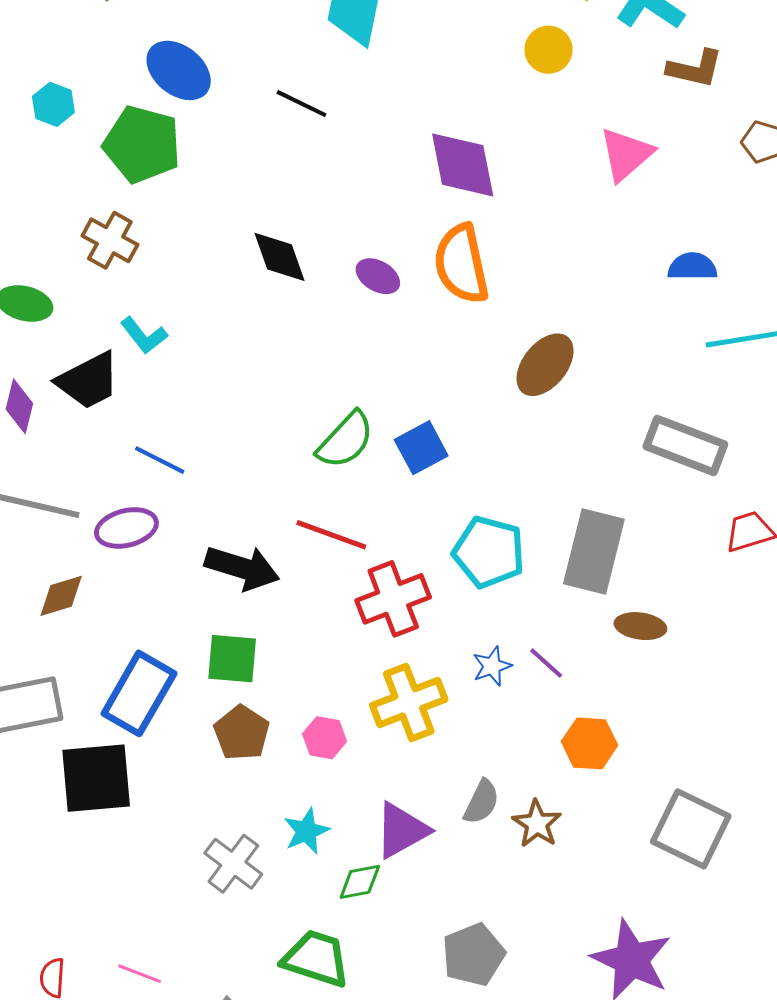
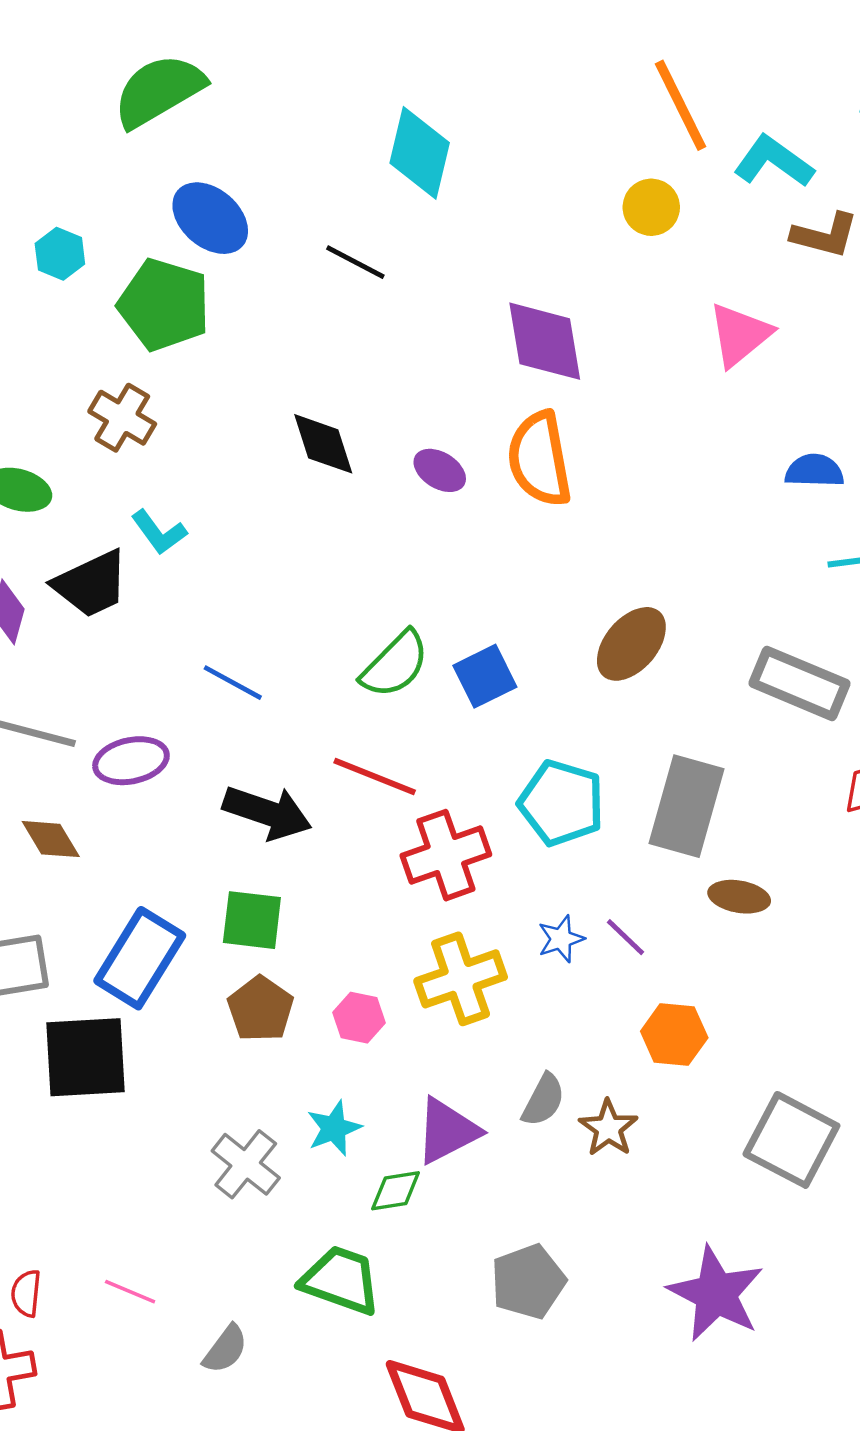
brown ellipse: (545, 365) -> (631, 644), moved
blue line: (160, 460) -> (233, 683), moved
brown diamond: (61, 596) -> (51, 839), turned 74

